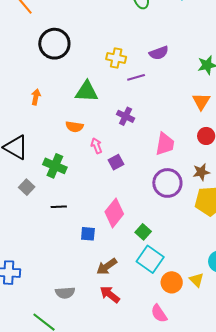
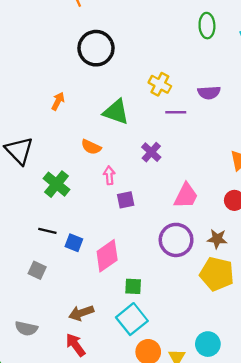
gray square: (27, 187) -> (37, 270), moved, turned -35
green square: (143, 232) -> (133, 286), turned 35
blue square: (88, 234) -> (74, 243), moved

